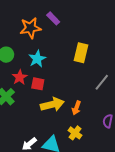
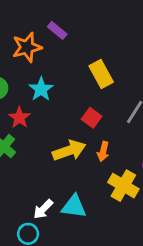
yellow rectangle: (81, 53) -> (101, 74), turned -36
red square: (38, 84) -> (92, 118), moved, turned 32
yellow cross: (75, 133) -> (123, 186), moved, size x1.5

